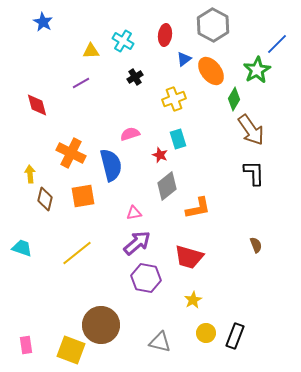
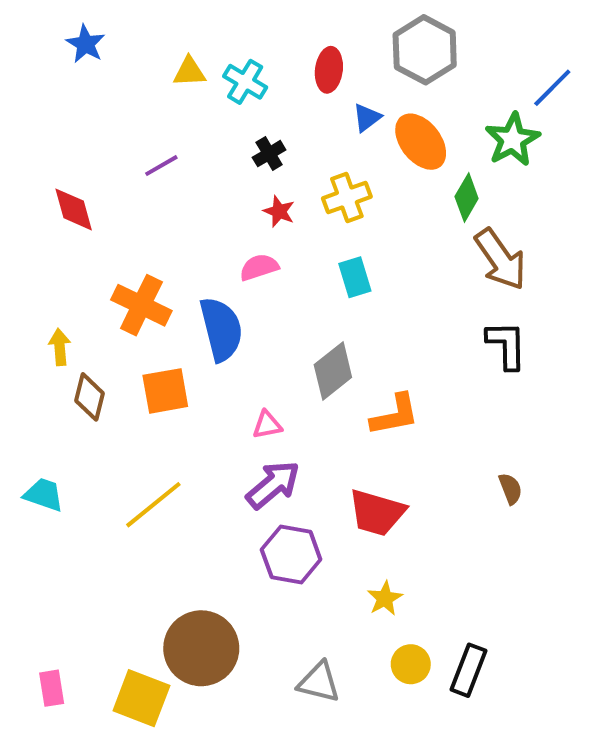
yellow triangle: (91, 51) -> (189, 72), moved
red star: (160, 155) -> (279, 211), moved

